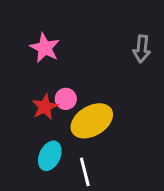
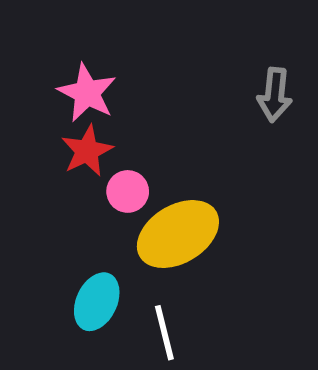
red star: (45, 107) -> (87, 151), moved

